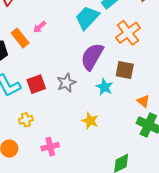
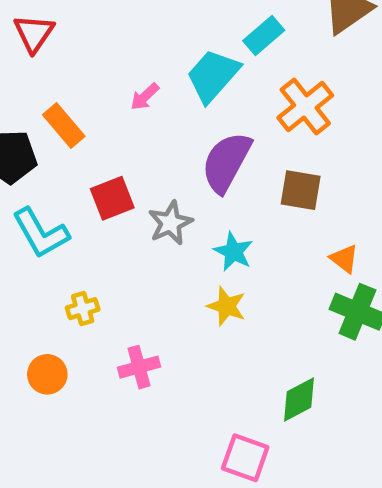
pink arrow: (40, 27) -> (145, 97), moved
red square: (36, 84) -> (112, 198), moved
cyan star: (104, 87) -> (233, 252), moved

